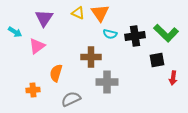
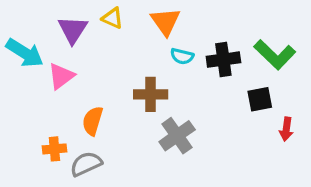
yellow triangle: (78, 13) -> (112, 18), moved
cyan arrow: (15, 32) -> (25, 53), size x1.6
gray cross: (107, 82) -> (177, 136), turned -35
gray semicircle: (71, 99) -> (86, 164), moved

